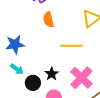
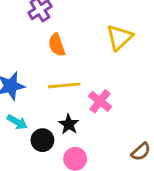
yellow line: (71, 46) -> (64, 85), moved
pink cross: (81, 78) -> (100, 101), moved, size x0.7

